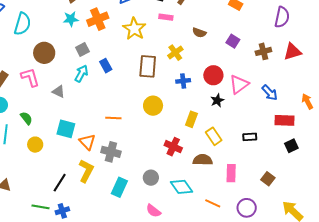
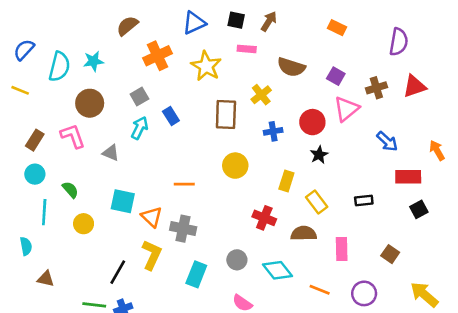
cyan star: (71, 19) -> (93, 61), moved
brown semicircle: (199, 33) -> (291, 67), size x1.5
pink triangle: (239, 84) -> (346, 109), moved

